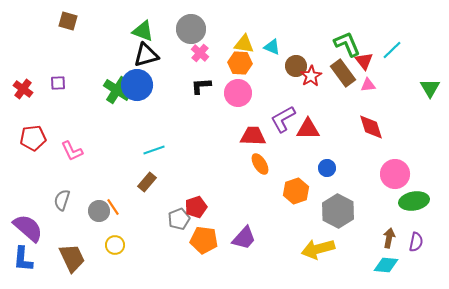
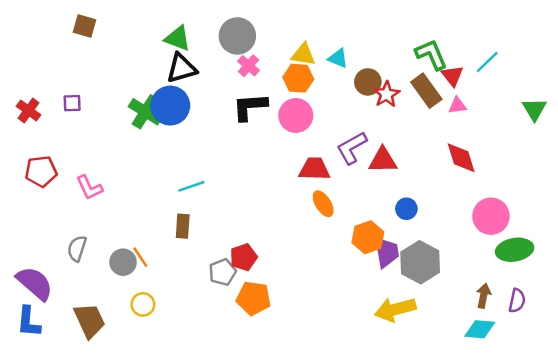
black L-shape: (201, 86) -> (250, 107), size x1.4
brown rectangle: (147, 182) -> (183, 226), turned -36
purple trapezoid: (244, 238) -> (387, 252), moved, turned -52

